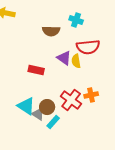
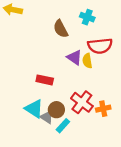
brown semicircle: (51, 31) -> (61, 29), turned 60
red rectangle: (36, 70) -> (45, 80), moved
orange cross: (91, 95) -> (103, 109), moved

